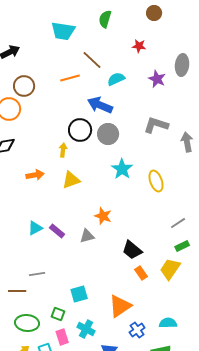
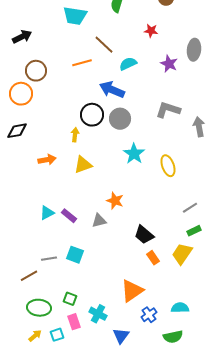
brown line: (17, 291) -> (29, 276), turned -30
cyan square: (79, 294) -> (75, 255), moved, turned 36

